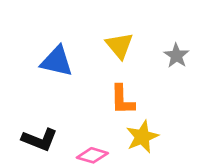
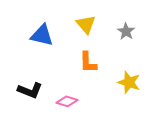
yellow star: (142, 137) -> (129, 82), moved, turned -30

